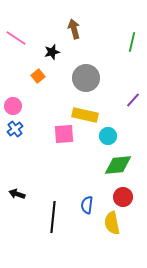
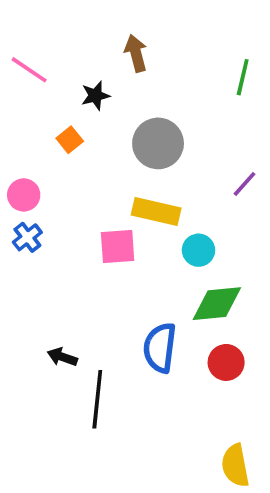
black arrow: (17, 194) -> (62, 357), moved
blue semicircle: (87, 205) -> (160, 348), moved, size x1.5
yellow semicircle: (112, 223) -> (235, 466), moved

